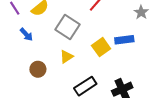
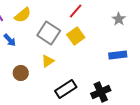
blue rectangle: (124, 40) -> (118, 55), moved
yellow square: (101, 47) -> (76, 36), moved

